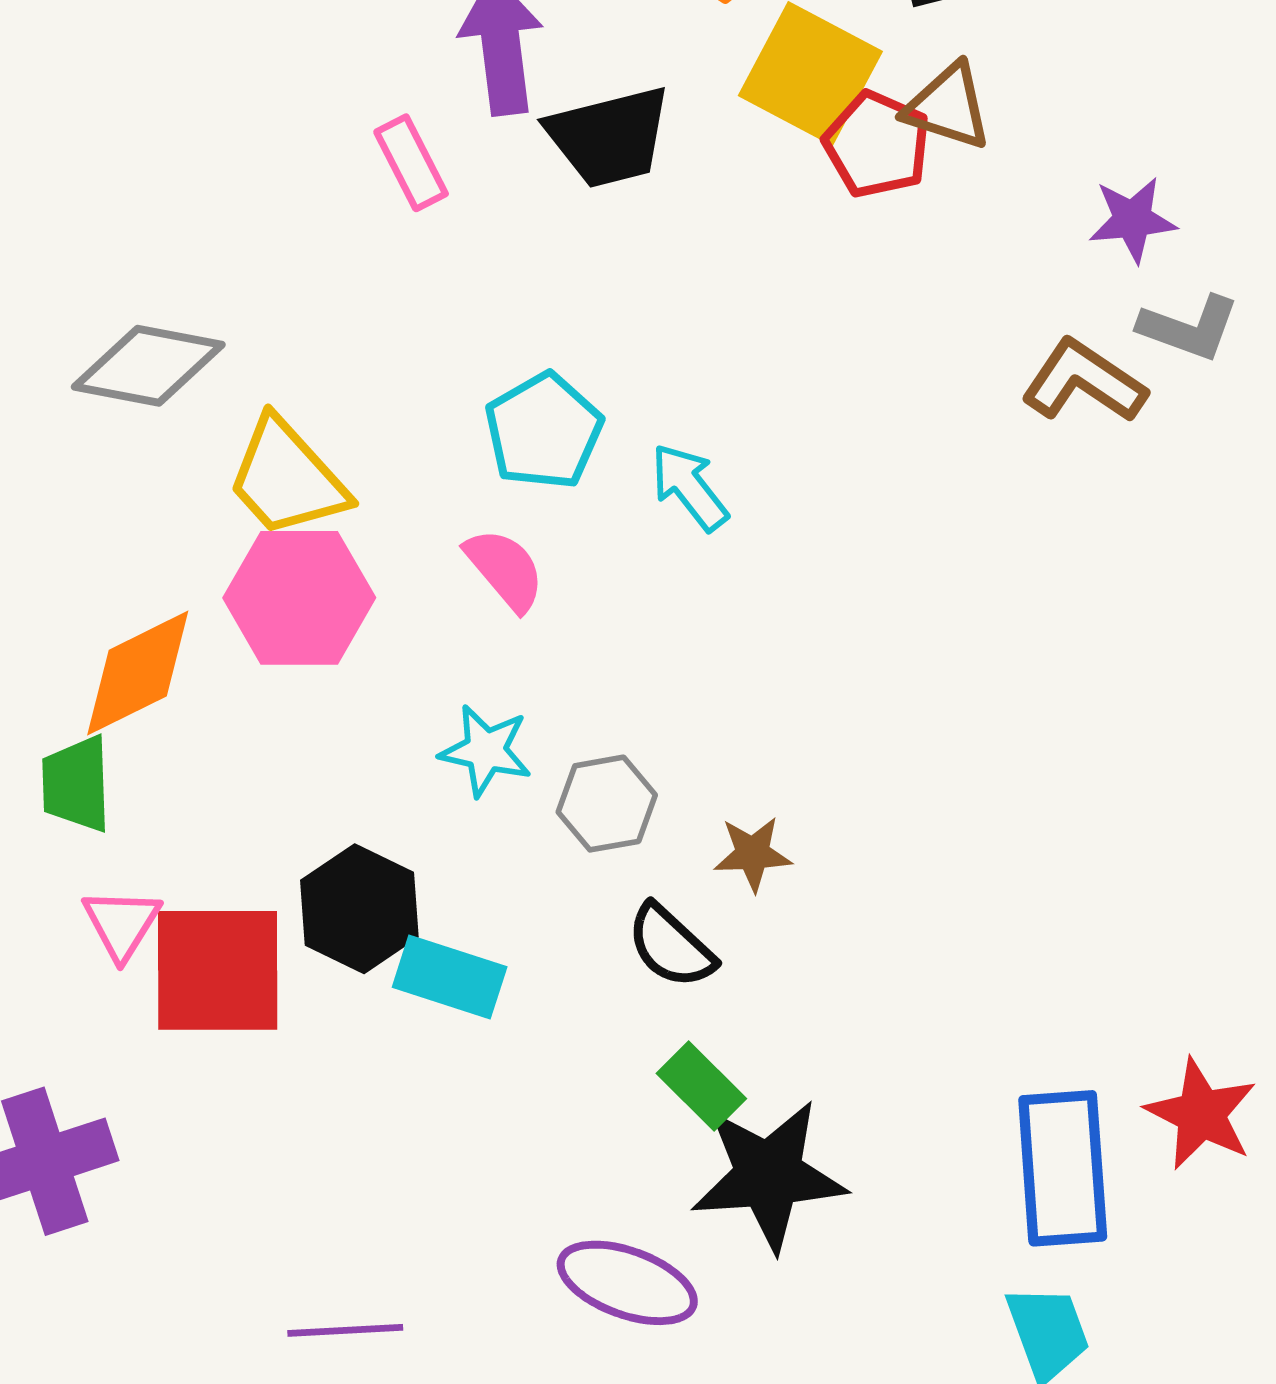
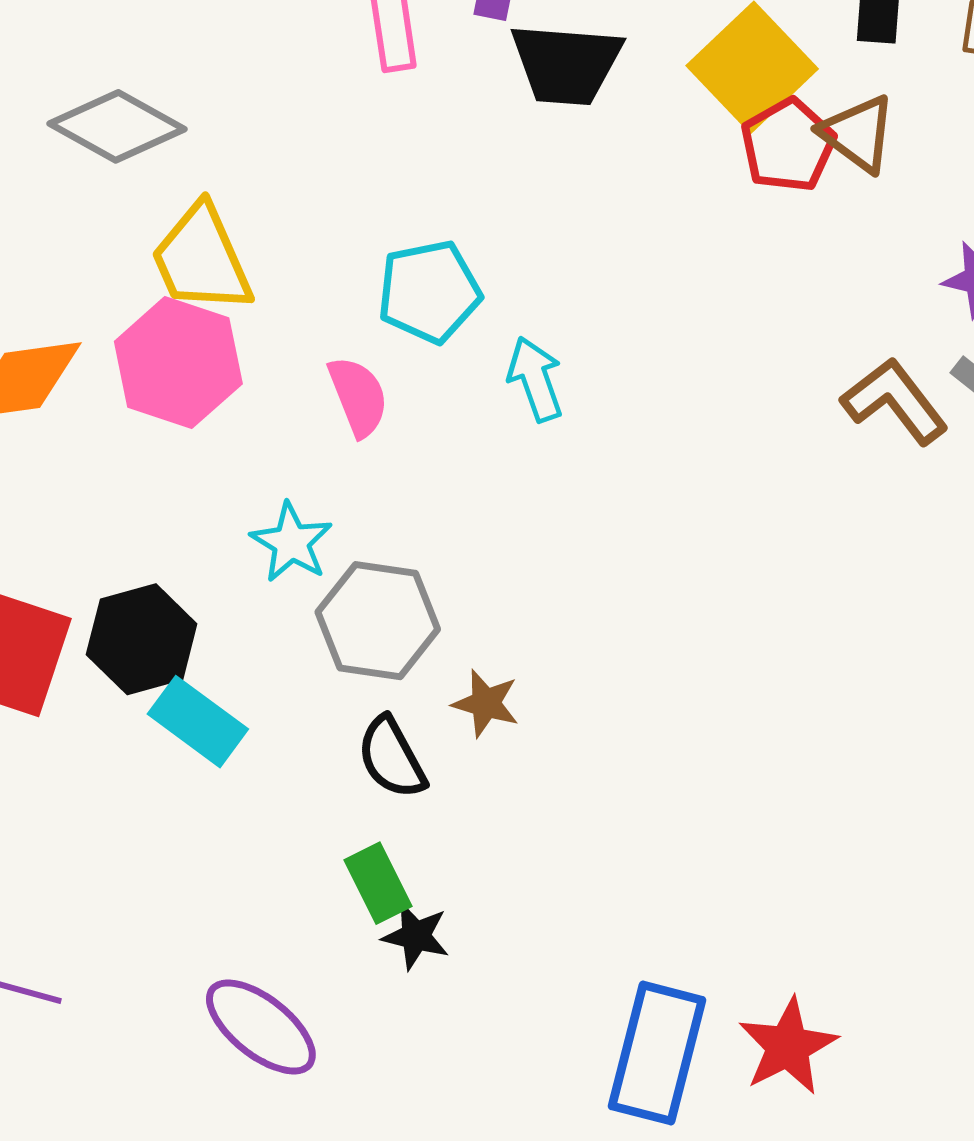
gray hexagon: (607, 804) -> (378, 621), size x1.4
black star: (769, 1175) -> (416, 936), moved, size x0.5

